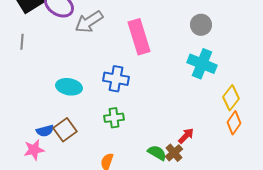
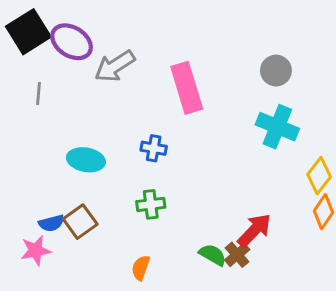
gray line: (22, 42) -> (38, 94), moved
blue cross: (116, 79) -> (154, 148), size x0.7
red arrow: (186, 136) -> (254, 230), size x1.5

